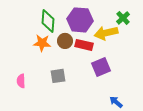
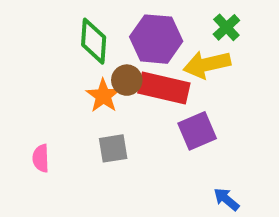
green cross: (123, 18) -> (226, 27), moved
orange star: (42, 43) -> (103, 96), moved, turned 30
red rectangle: (84, 45) -> (164, 88), size x1.4

